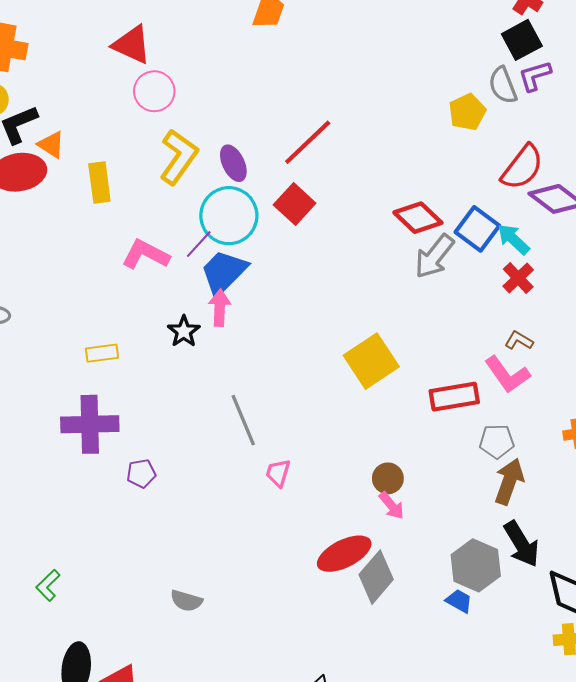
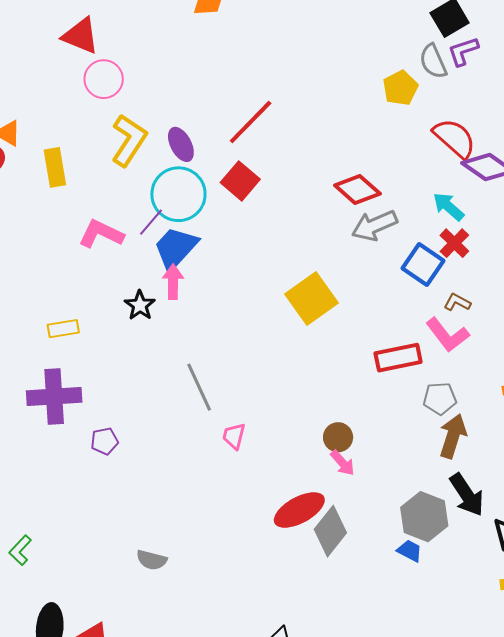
red semicircle: (522, 167) -> (455, 138), turned -84
blue square: (477, 229) -> (423, 265), moved
gray arrow: (434, 256) -> (374, 226), turned 30
yellow square: (371, 361) -> (311, 299), moved

